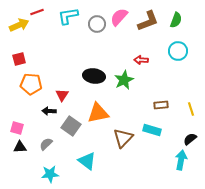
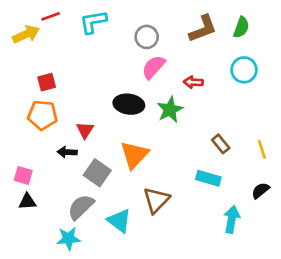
pink semicircle: (119, 17) -> (154, 67), moved
gray circle: (97, 24) -> (147, 37), moved
red square: (19, 59) -> (47, 82), moved
brown rectangle: (161, 105) -> (221, 144), turned 56
orange triangle: (98, 113) -> (134, 155), turned -35
brown triangle: (123, 138) -> (156, 200), moved
gray semicircle: (46, 144) -> (81, 207), moved, size x1.5
cyan arrow: (181, 160) -> (232, 219), moved

